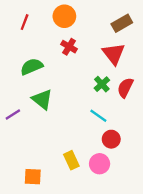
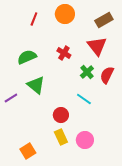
orange circle: (64, 16) -> (65, 14), moved
red line: (25, 22) -> (34, 19), moved
red cross: (69, 47) -> (64, 53), moved
red circle: (111, 139) -> (61, 115), moved
orange square: (33, 177) -> (28, 151), turned -35

